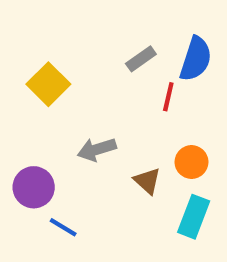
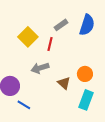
yellow square: (48, 84) -> (28, 37), moved
red line: (168, 97) -> (50, 44), moved

